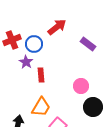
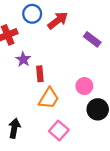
blue circle: (34, 44) -> (32, 14), moved
orange trapezoid: (41, 107) -> (49, 98), moved

